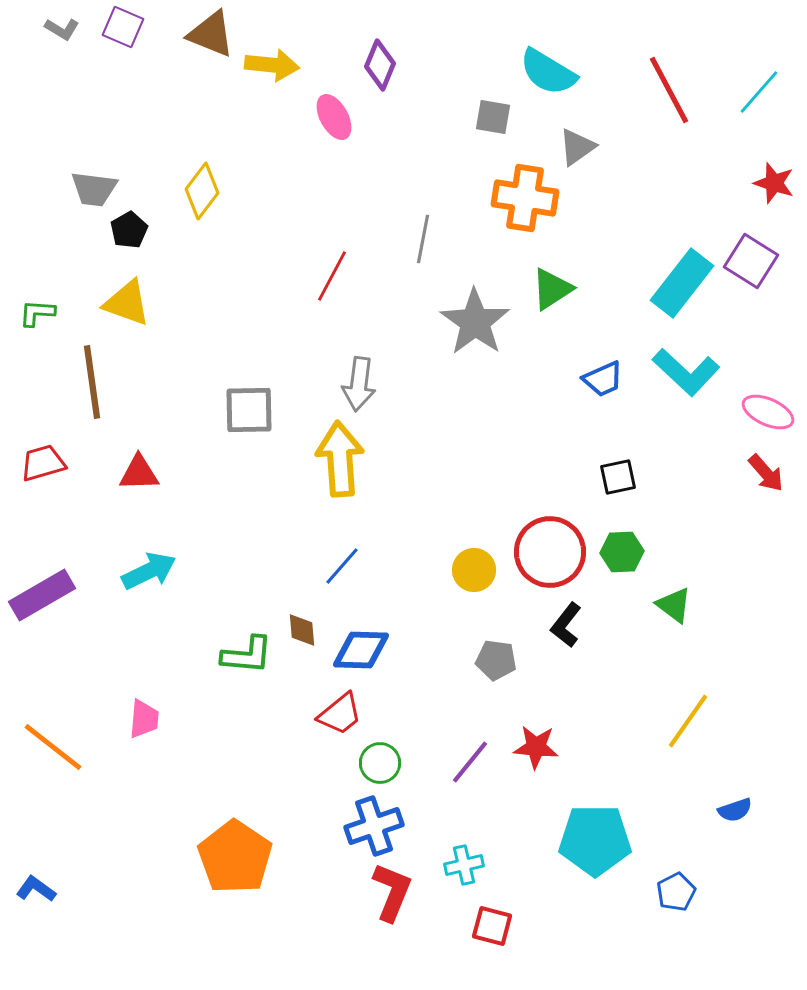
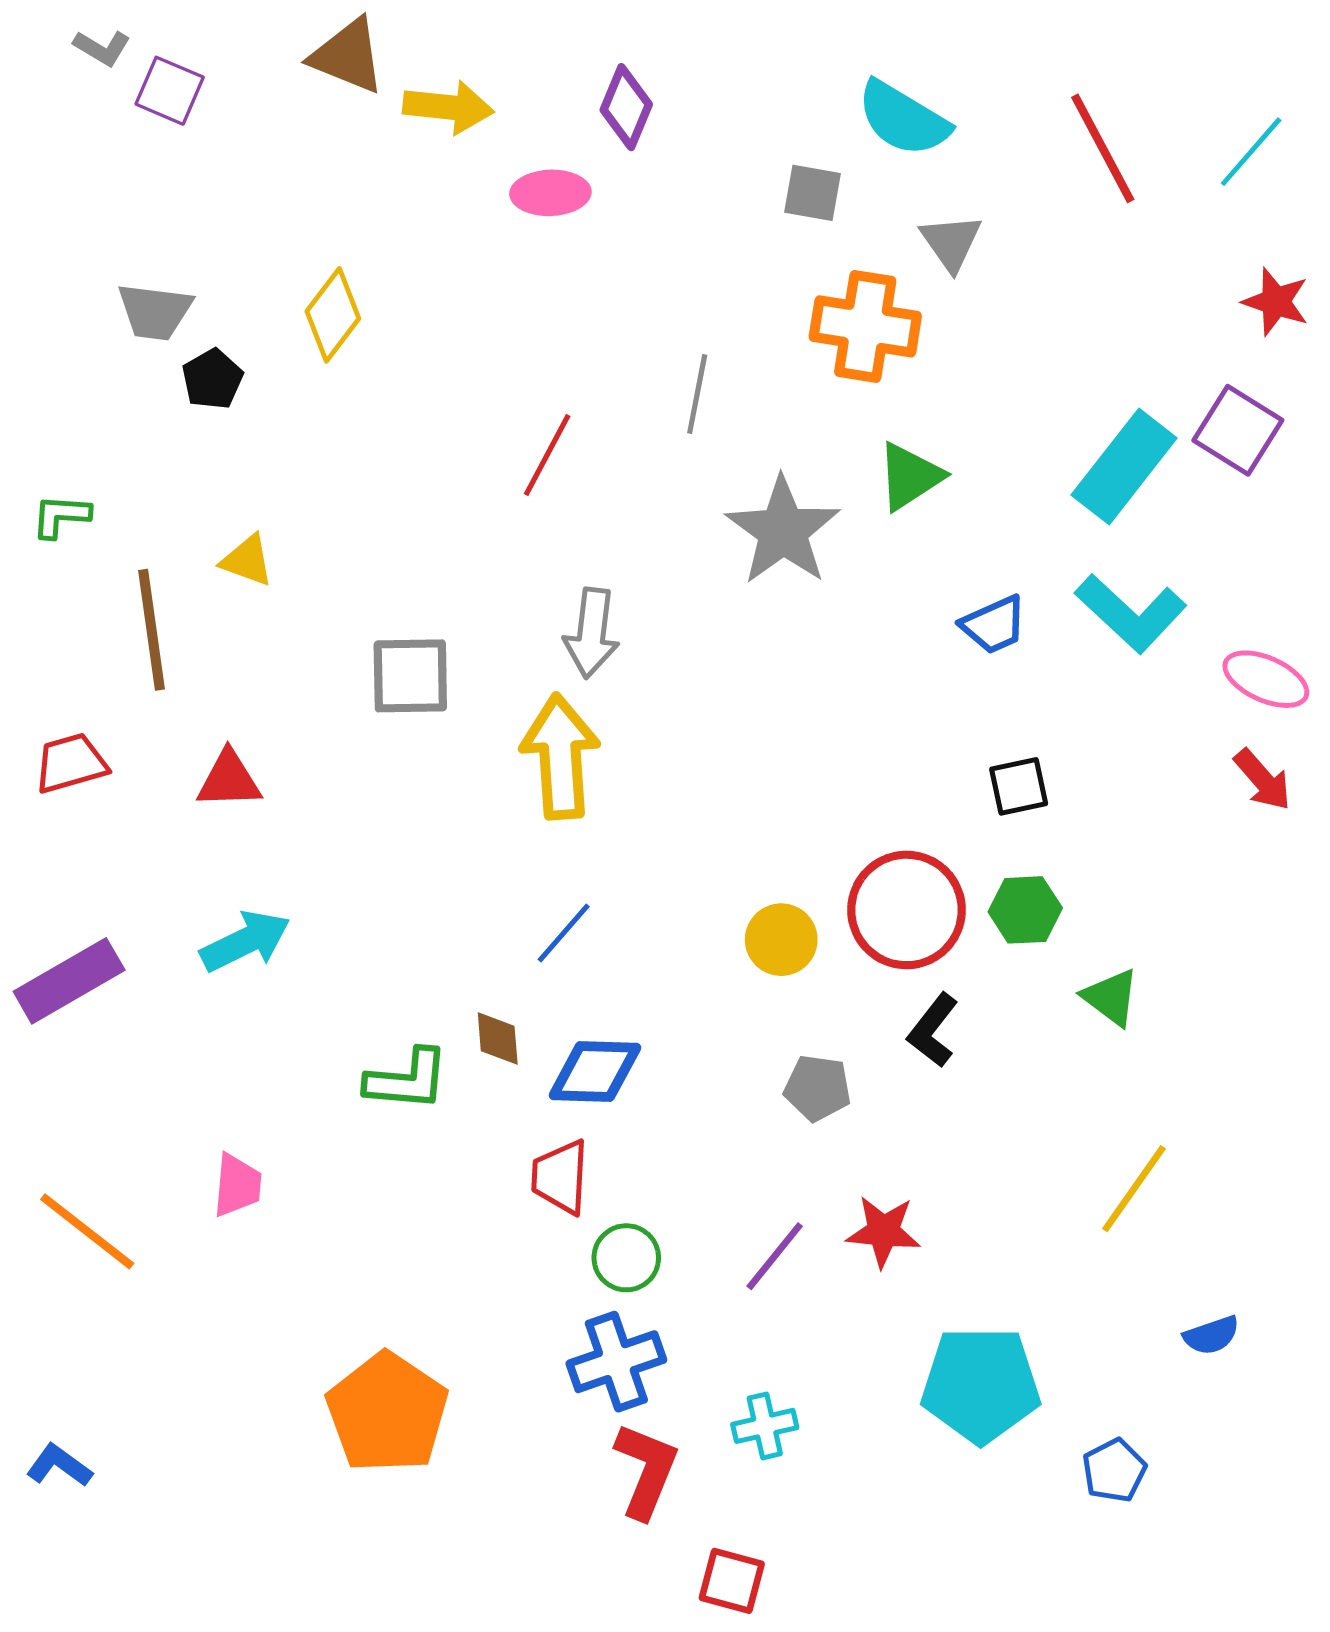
purple square: (123, 27) -> (170, 91), moved
pink ellipse: (334, 117) -> (550, 193), turned -63
gray triangle: (577, 147) -> (951, 242), turned -30
yellow triangle: (127, 303) -> (247, 560), moved, size x0.7
red trapezoid: (340, 714) -> (560, 1177), turned 132
red square: (492, 926) -> (732, 1581), moved

